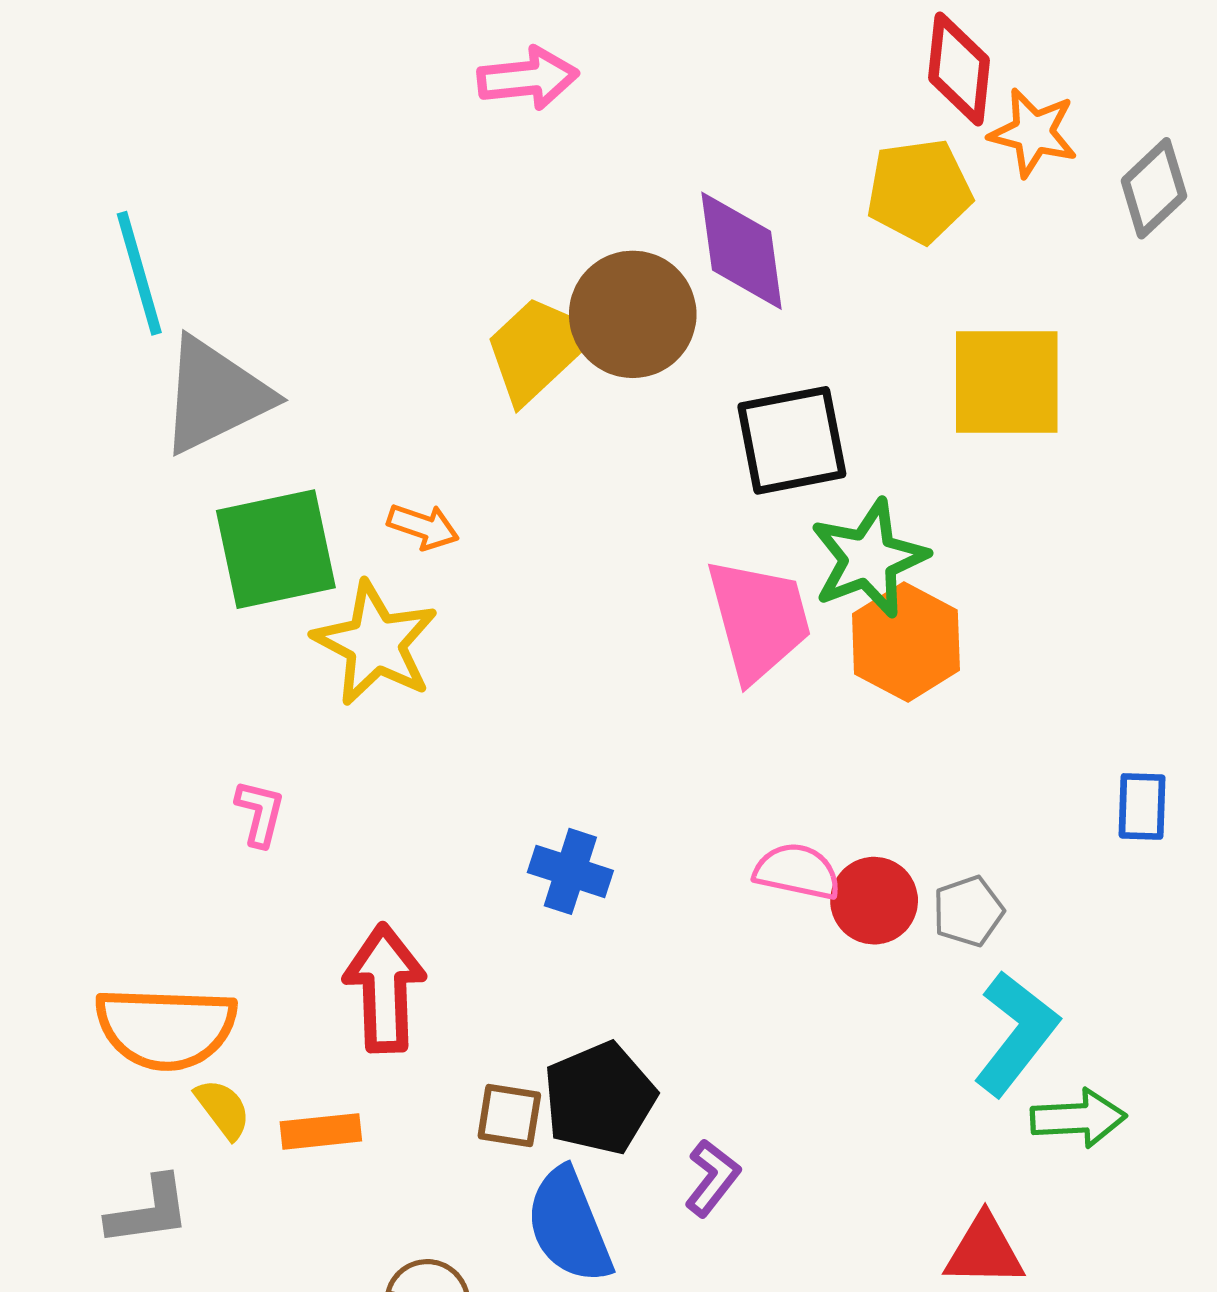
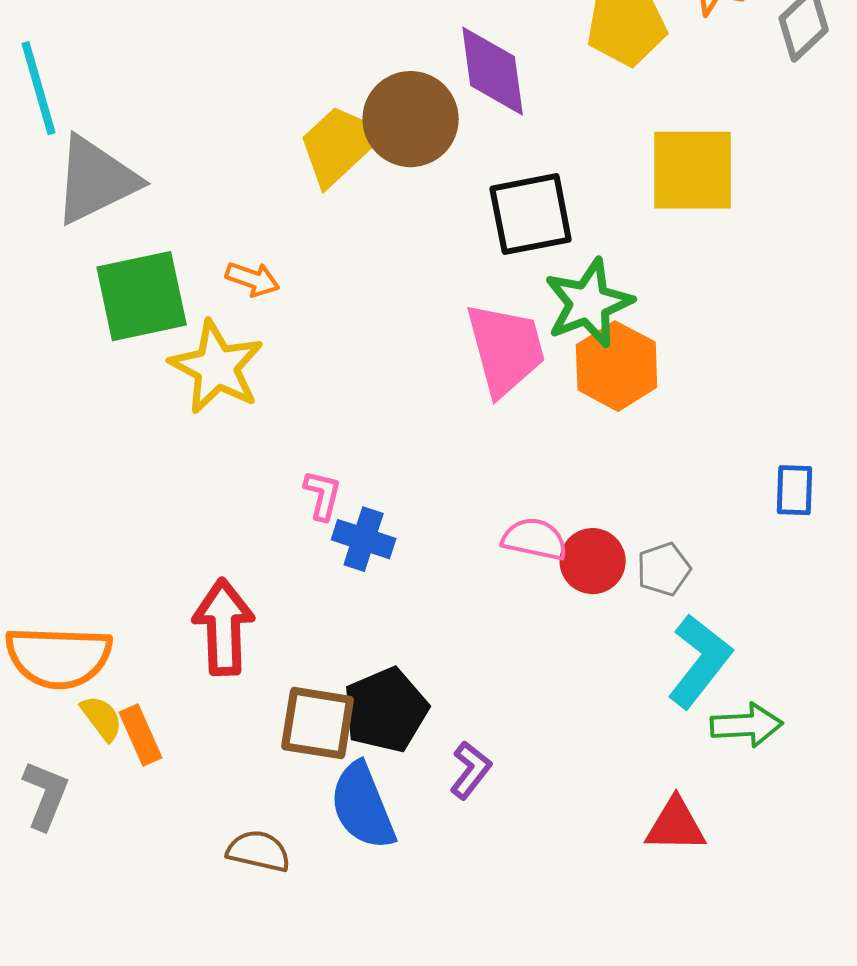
pink L-shape: (260, 813) -> (323, 495), moved
brown square: (509, 1116) -> (318, 723), size x1.5
orange rectangle: (321, 1131) -> (141, 735), moved, turned 72
gray L-shape: (149, 1211) -> (46, 795), turned -60

